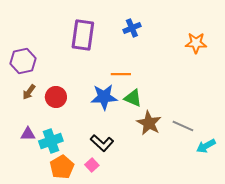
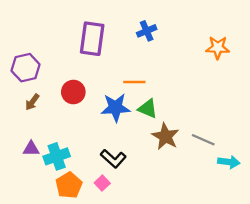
red circle: (56, 97) -> (73, 92), moved
cyan arrow: (206, 146) -> (229, 162), turned -144

